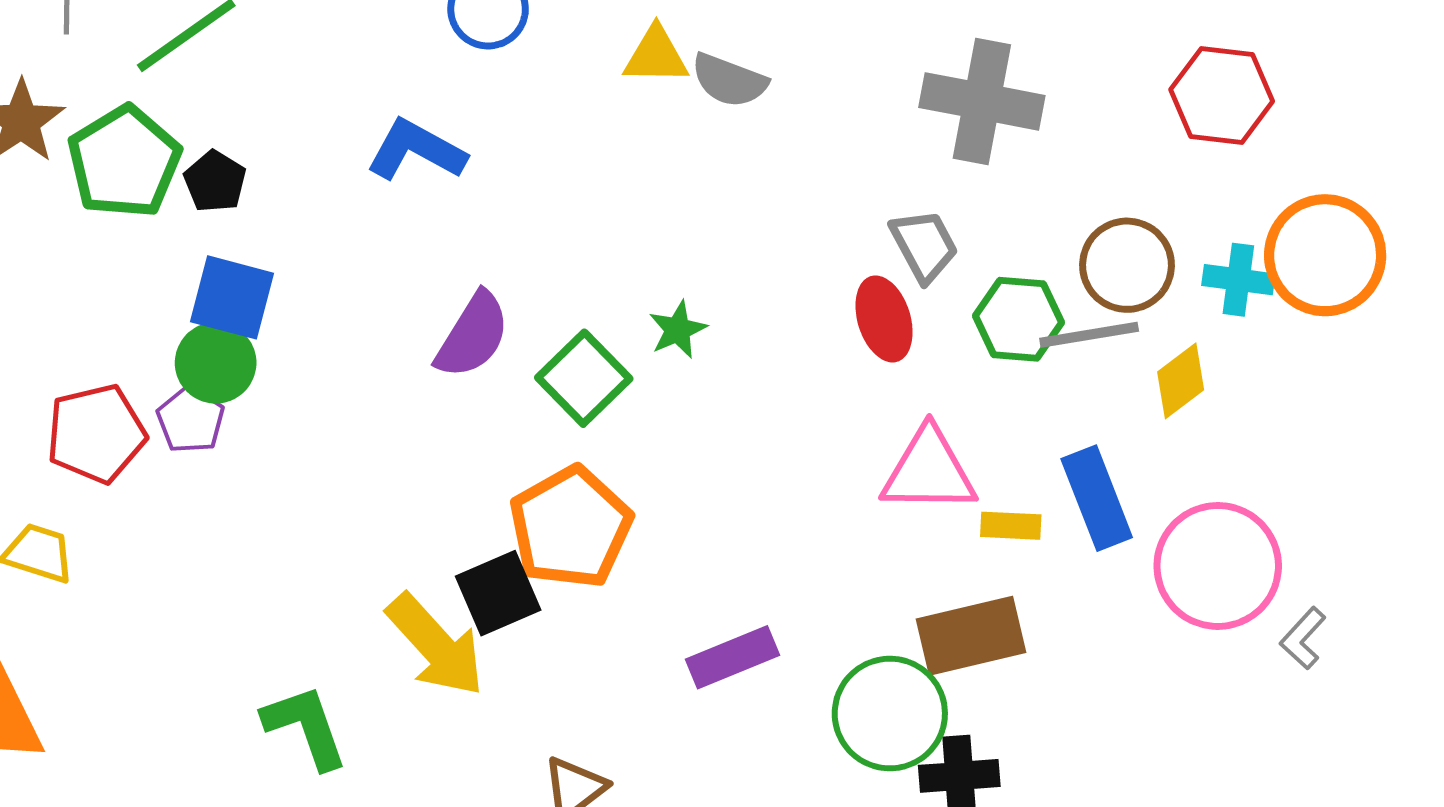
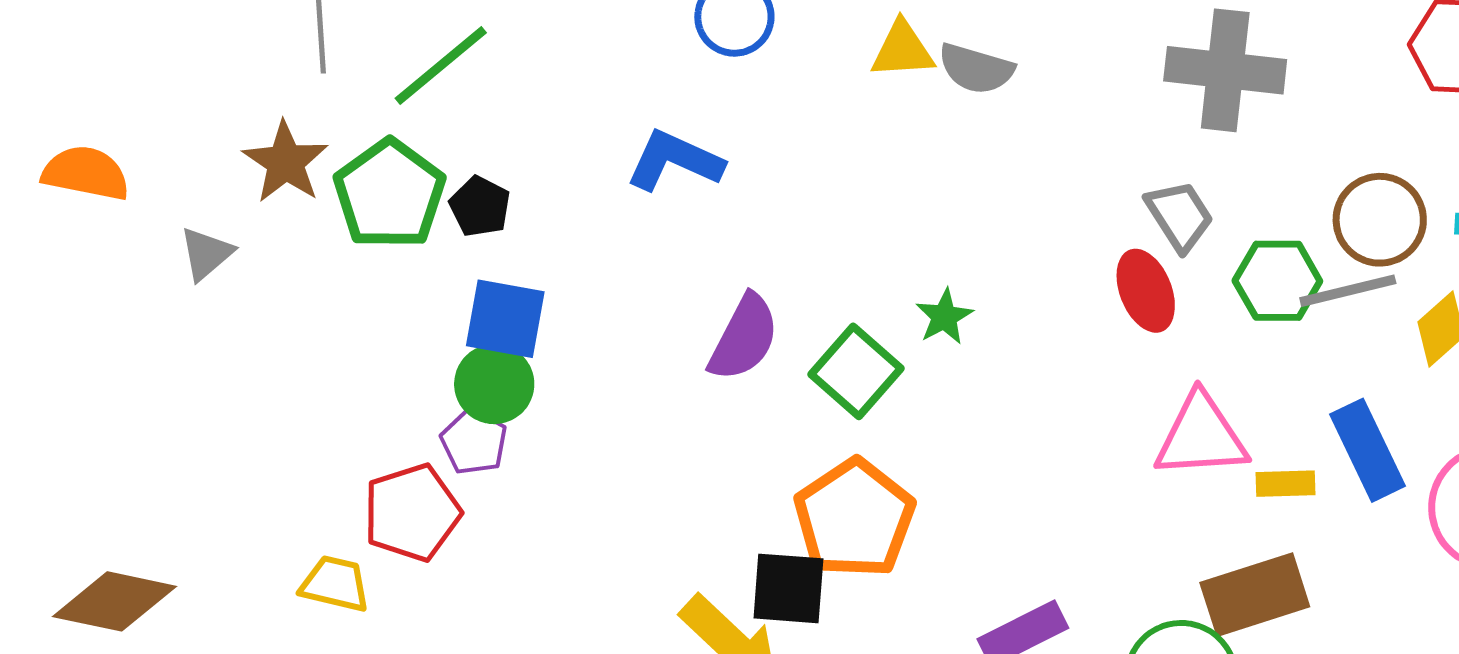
red pentagon: (96, 434) -> (412, 513), moved
black square: (498, 593) -> (788, 588), turned 32

